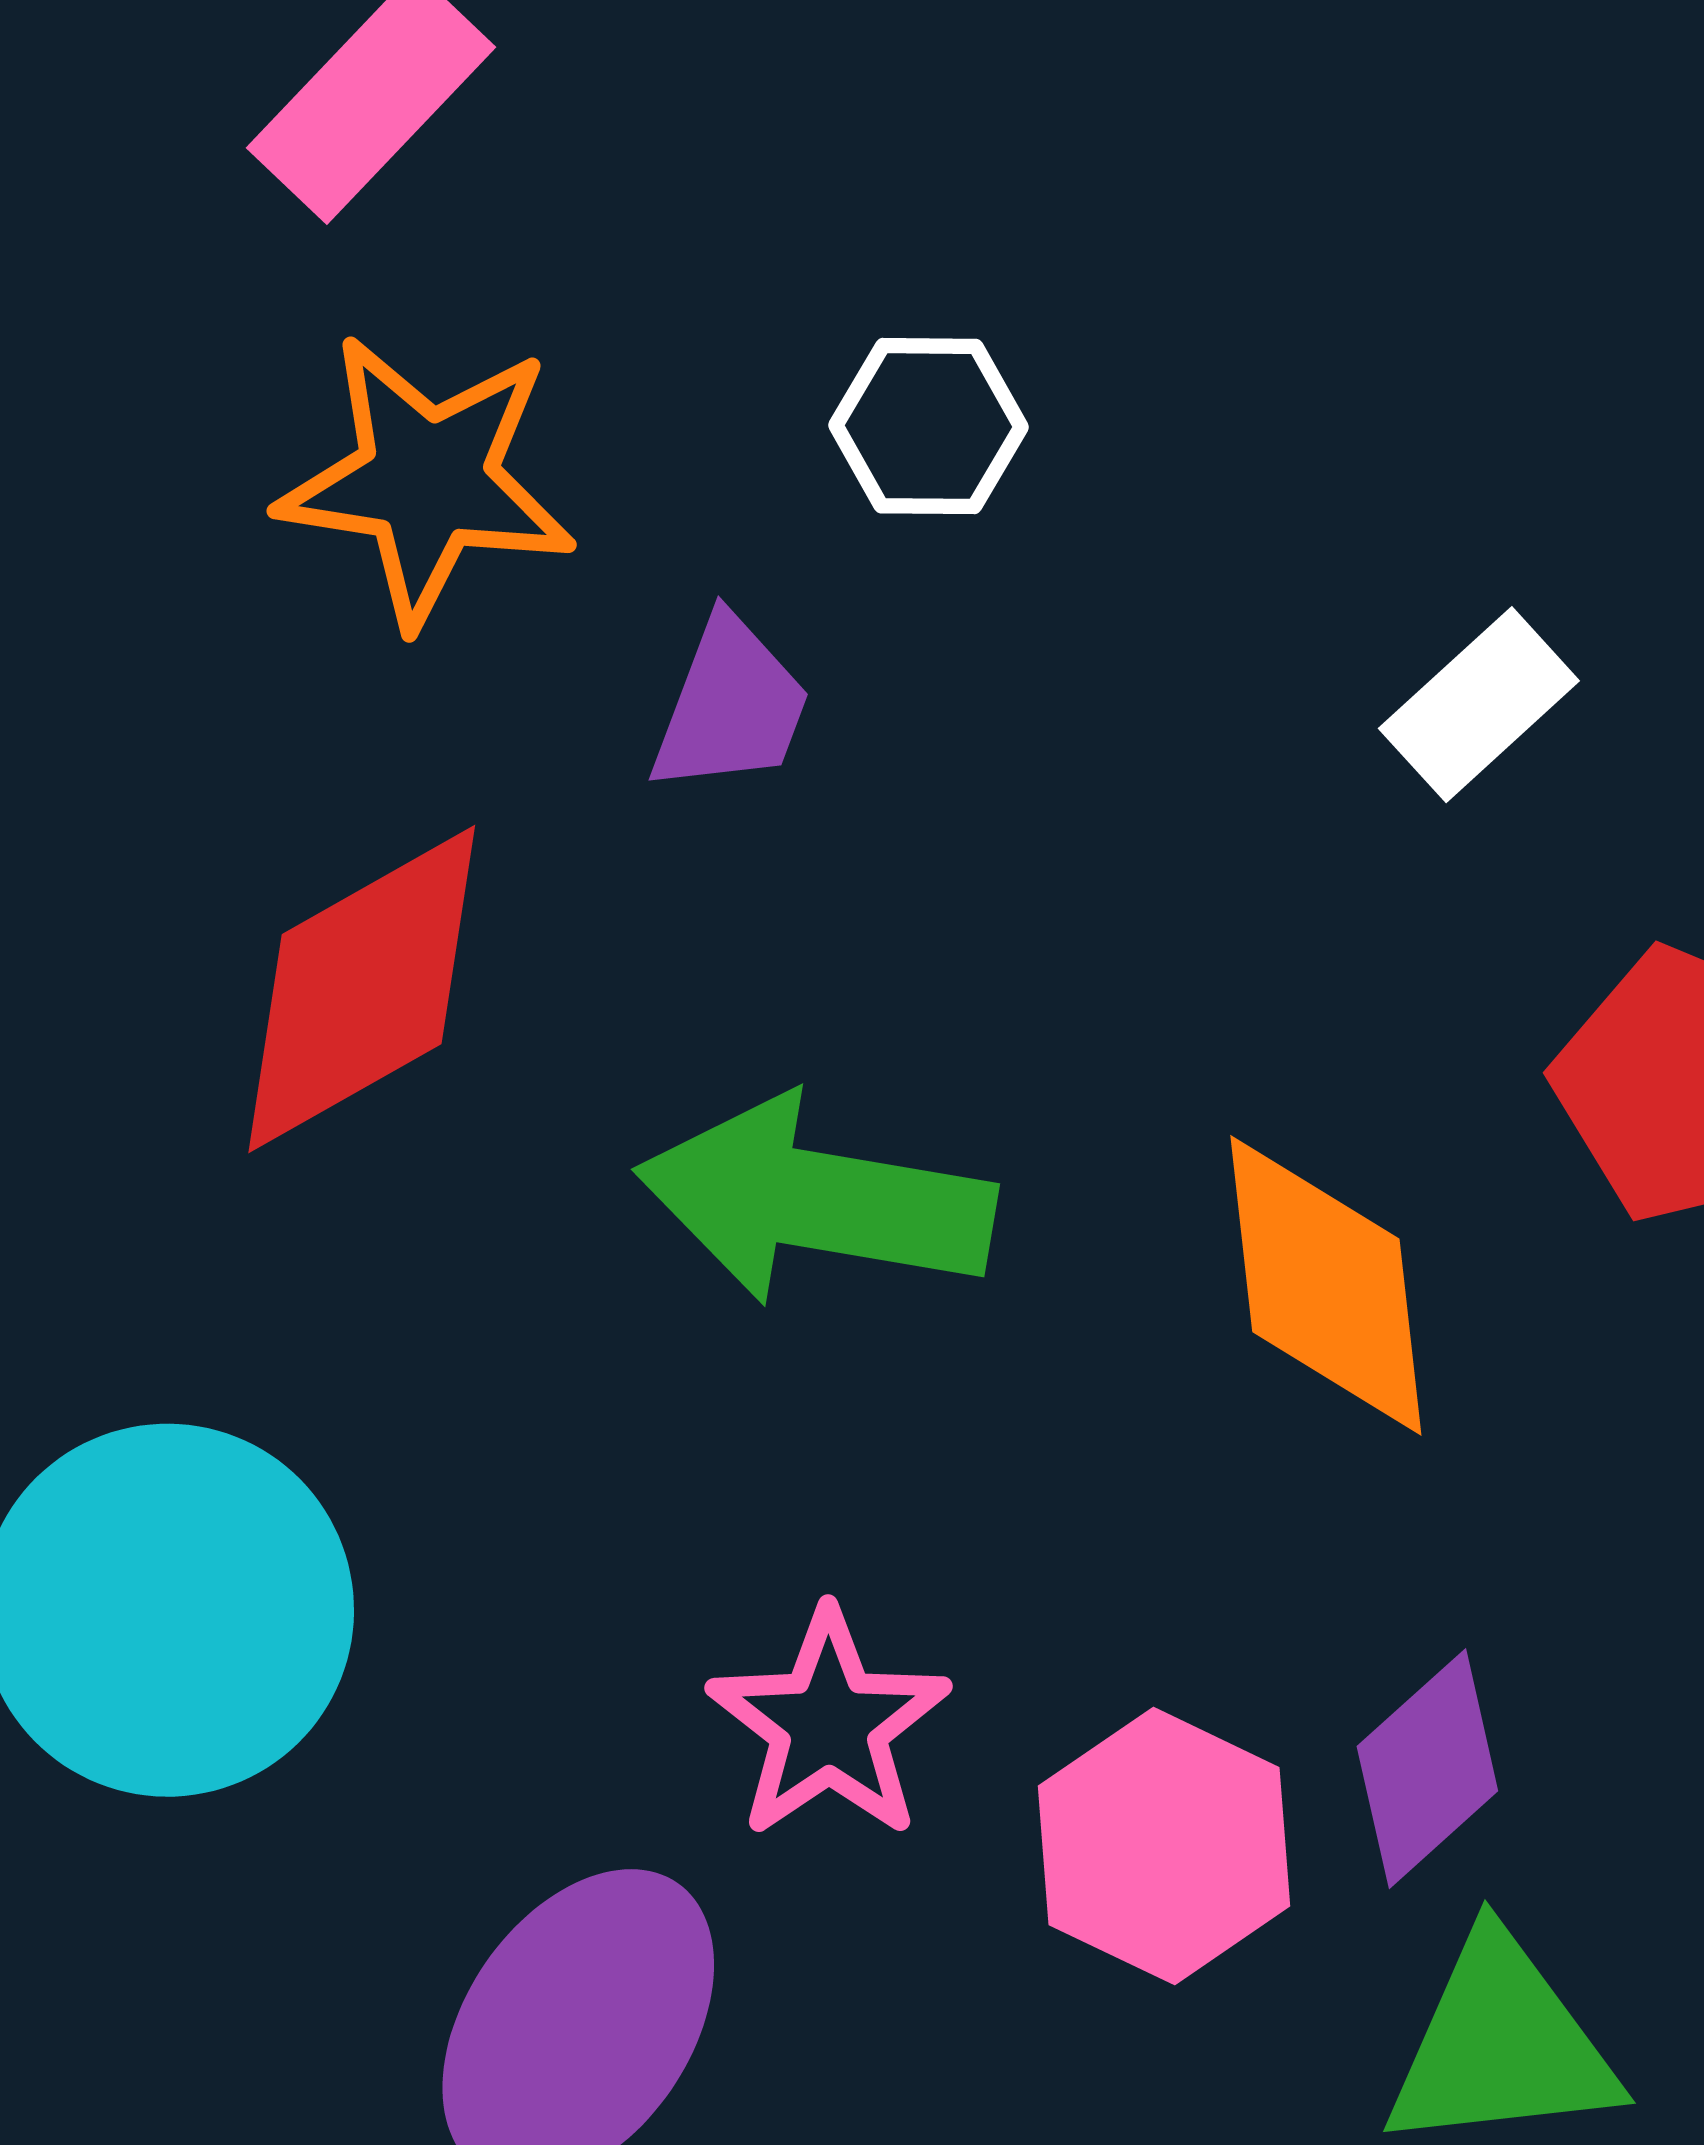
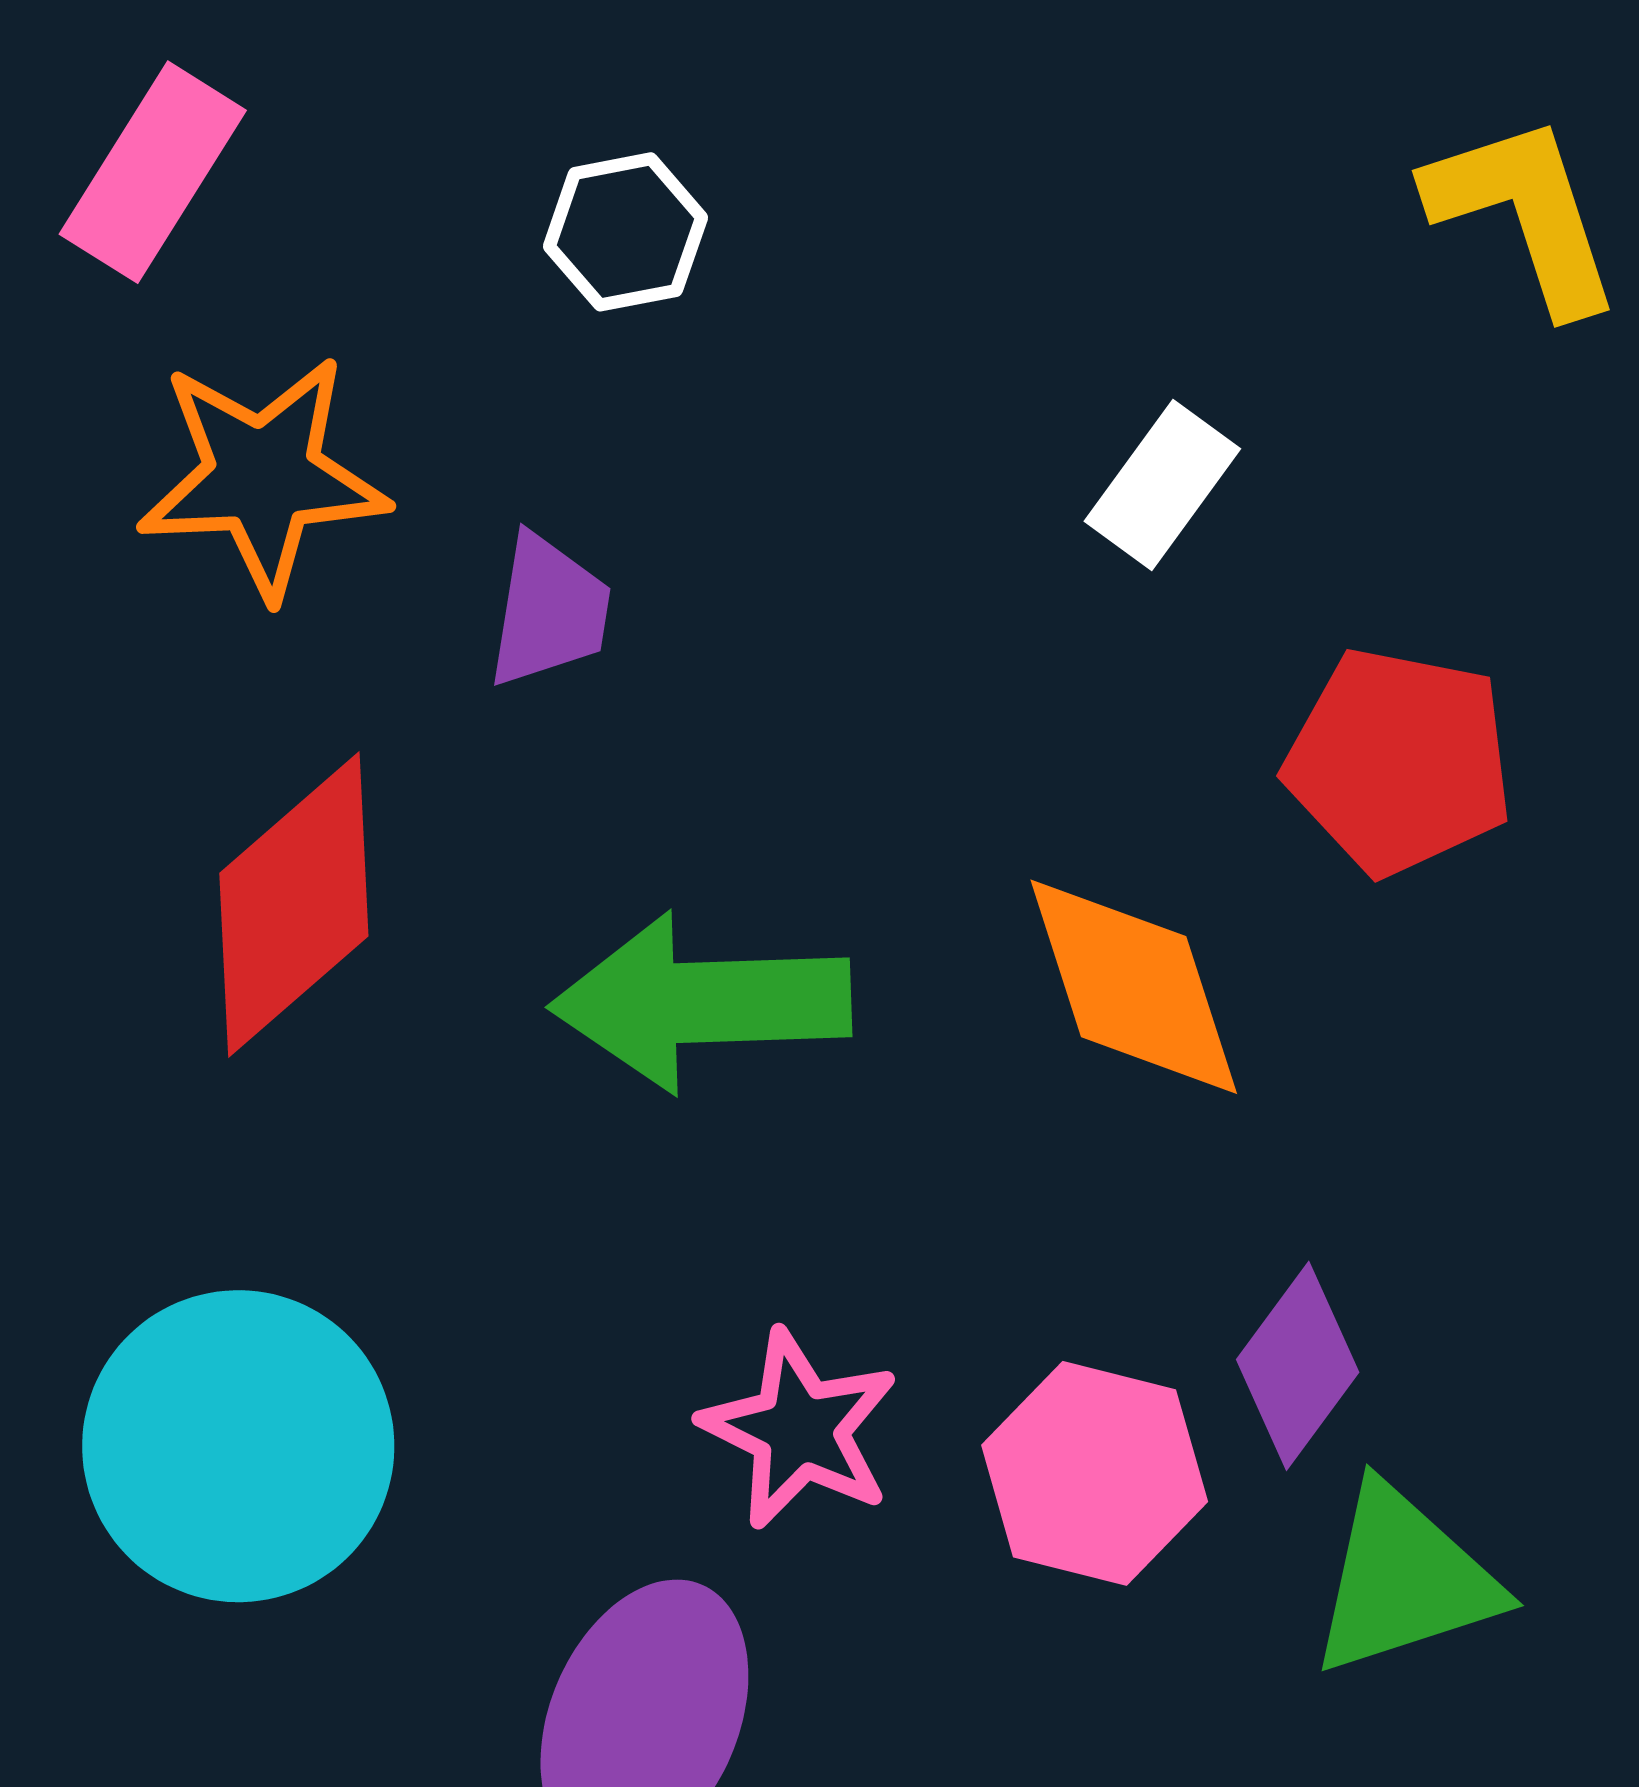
white hexagon: (929, 426) -> (625, 232), moved

